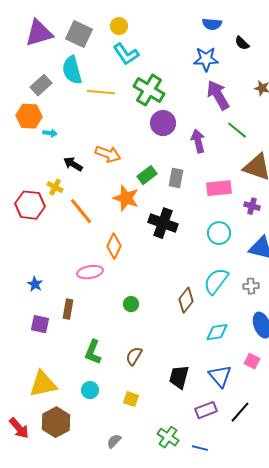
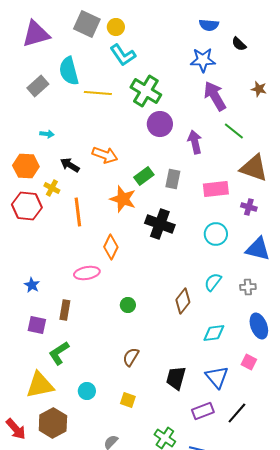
gray square: (79, 34) -> (87, 24), moved
orange hexagon: (29, 116) -> (26, 166), moved
orange line: (81, 211) -> (78, 212), turned 32
cyan semicircle: (216, 281) -> (213, 282), size x0.7
green L-shape: (93, 352) -> (59, 353), moved, turned 35

